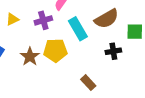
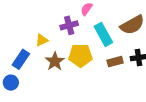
yellow triangle: (12, 19) -> (42, 40), moved
brown rectangle: (88, 83) -> (115, 62), moved, turned -63

